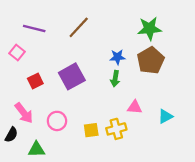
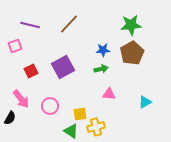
pink square: (17, 52) -> (15, 46), turned 32
green arrow: (115, 79) -> (101, 69), turned -112
pink triangle: (135, 107) -> (109, 94), moved
yellow cross: (116, 129) -> (96, 127), moved
green triangle: (36, 149) -> (71, 131), moved, turned 35

